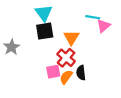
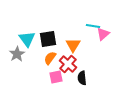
cyan triangle: (44, 13) -> (27, 39), moved
orange semicircle: (66, 77) -> (50, 58), moved

